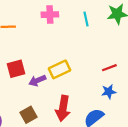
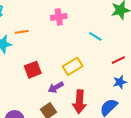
cyan line: (86, 19) -> (95, 36), moved, turned -40
purple arrow: (37, 81) -> (56, 87), moved

